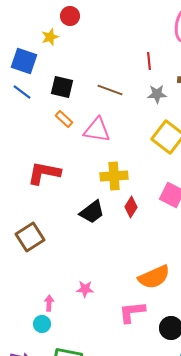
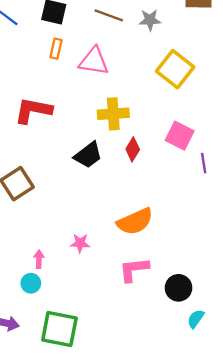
gray star: (157, 94) -> (150, 20), moved
orange rectangle: (64, 119) -> (56, 49), turned 60
orange semicircle: (154, 277) -> (135, 221), moved

